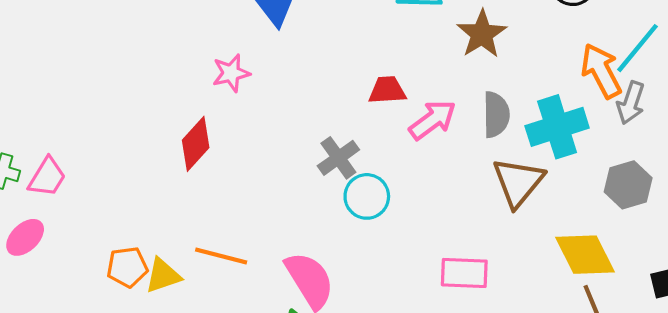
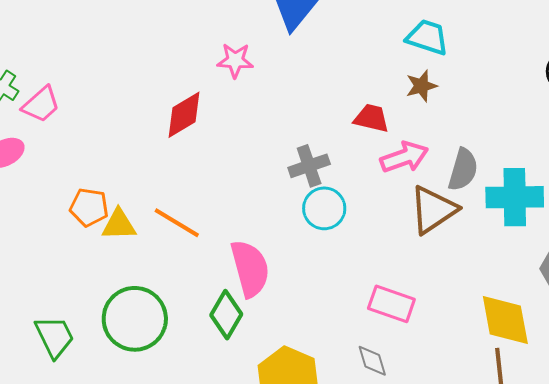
brown star: (482, 34) -> (421, 86), moved, size x0.7
brown triangle: (518, 182) -> (433, 210), moved

